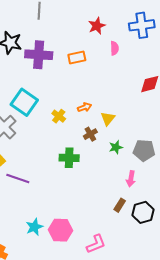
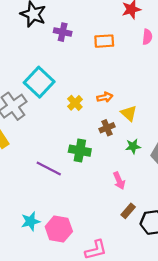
purple cross: (39, 55) -> (63, 32), size x0.6
yellow triangle: (108, 118) -> (129, 113), turned -35
purple line: (18, 179) -> (49, 168), moved
pink arrow: (131, 179) -> (119, 181), moved, turned -42

